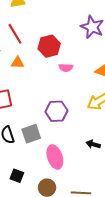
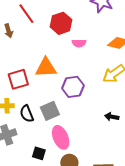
orange triangle: (18, 63) -> (46, 68), moved, size x1.6
pink ellipse: (55, 157) -> (61, 137), moved

